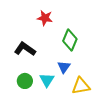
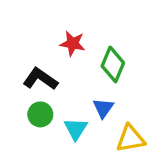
red star: (45, 18) -> (73, 44), moved
green circle: (25, 81) -> (40, 114), moved

